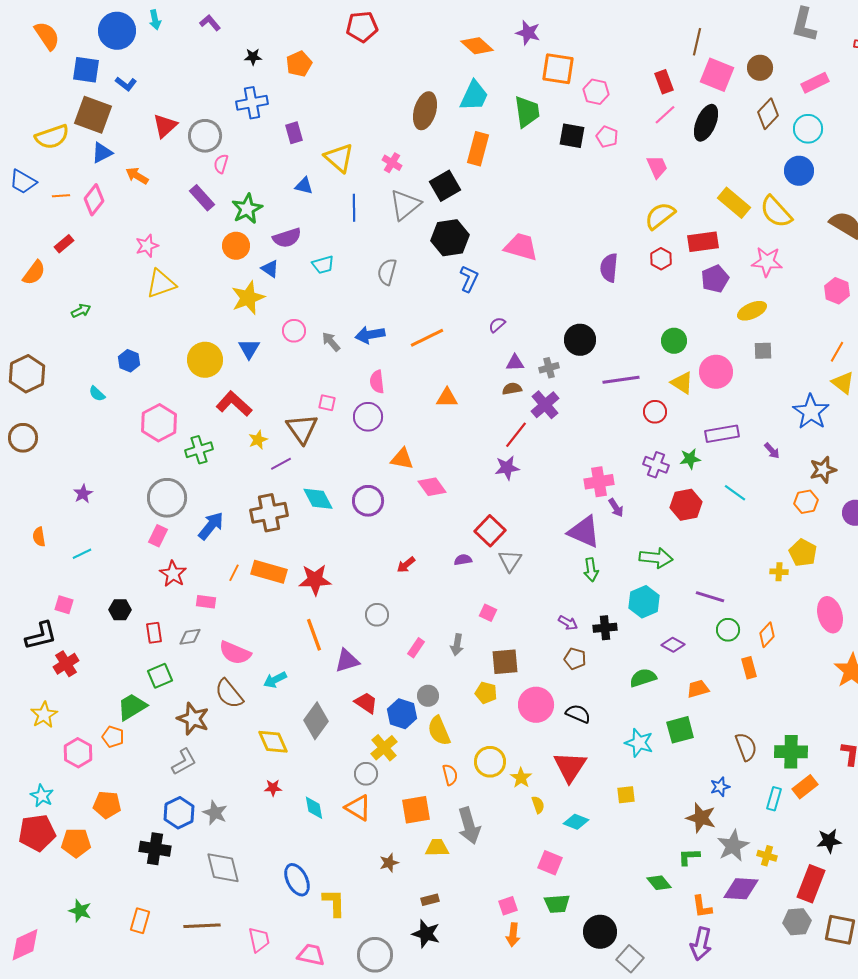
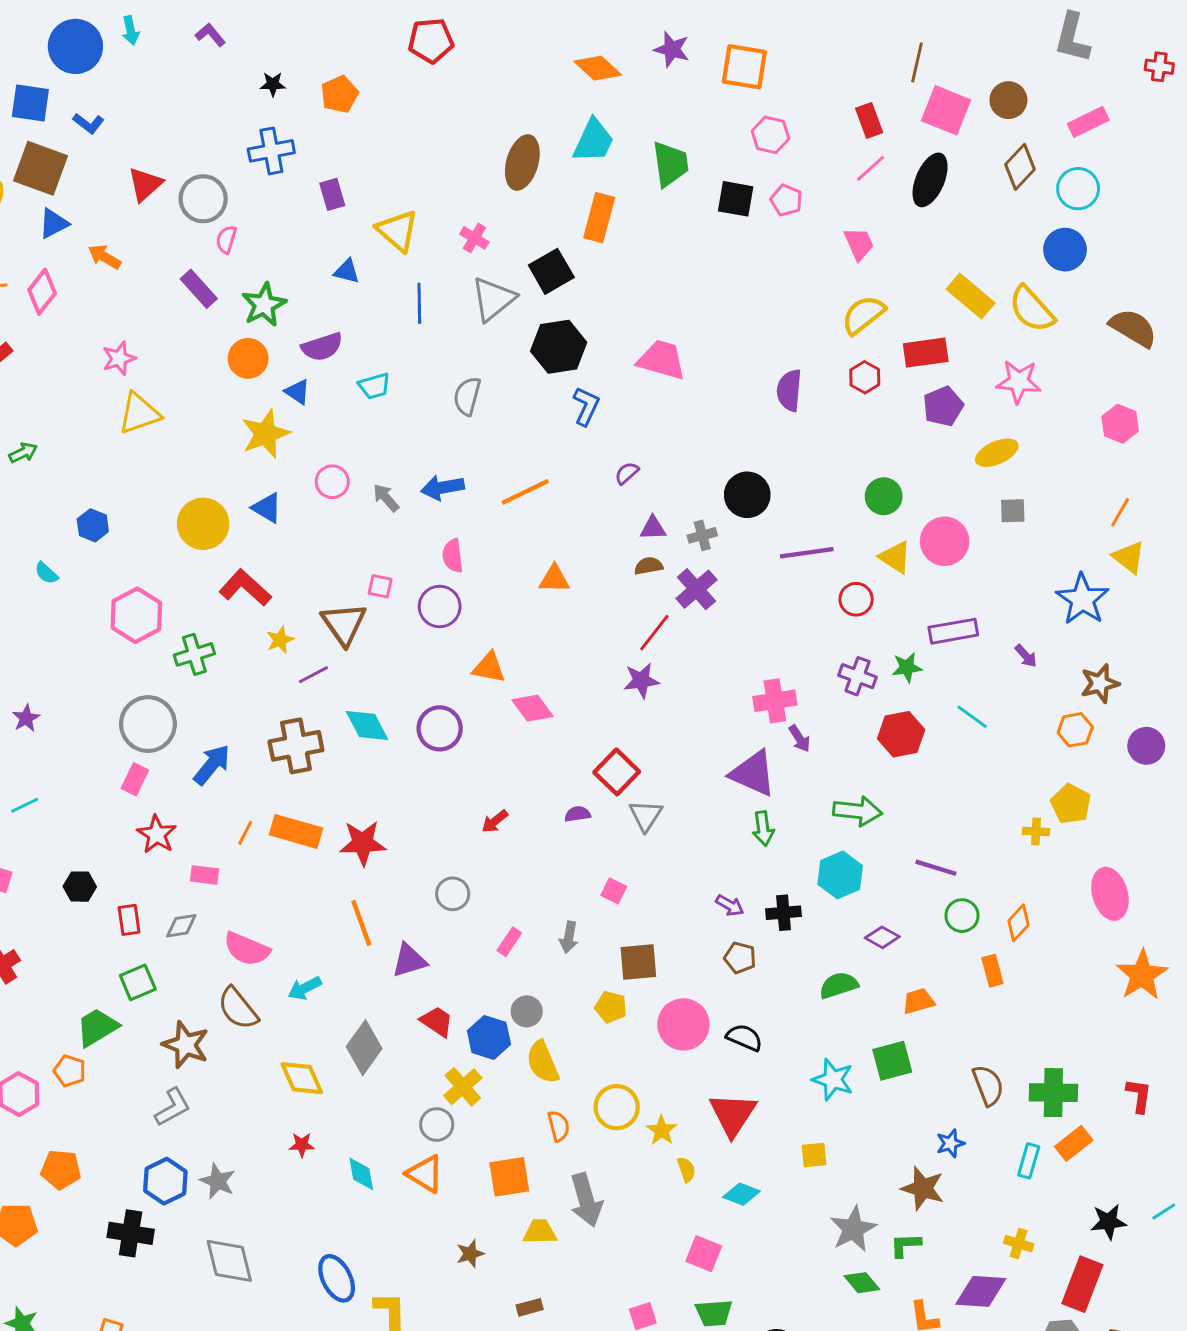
orange square: (558, 69) -> (744, 67), moved
blue triangle: (249, 349) -> (267, 508), turned -30
gray star: (733, 846) -> (853, 1229), moved

